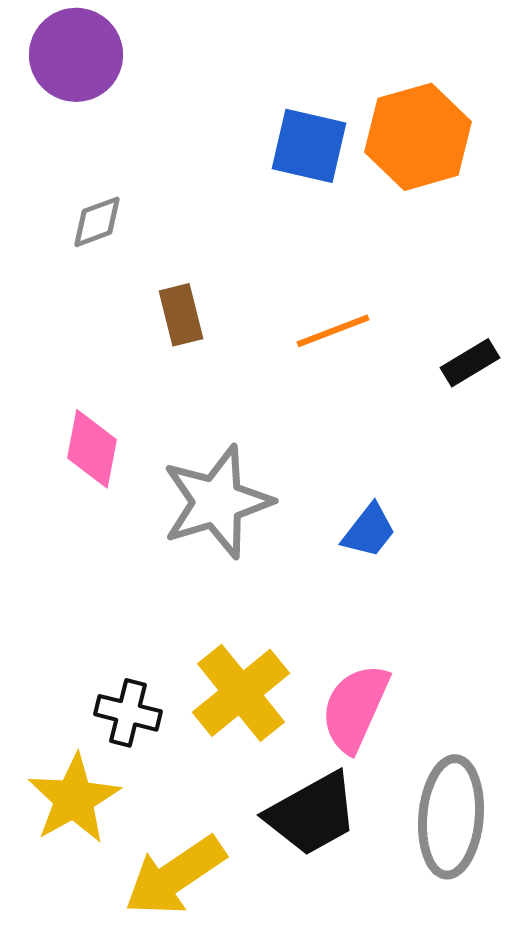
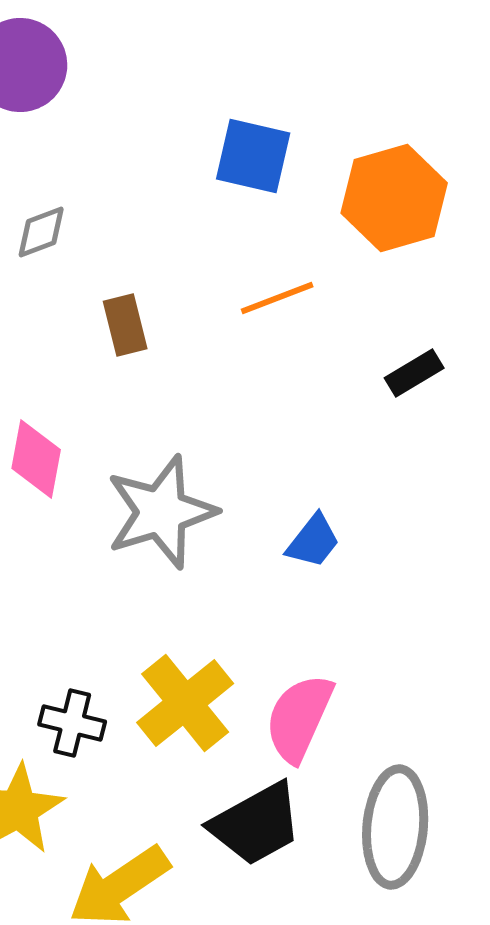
orange hexagon: (418, 137) -> (394, 198), moved
orange line: (333, 331) -> (277, 298), moved

